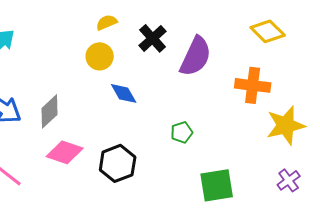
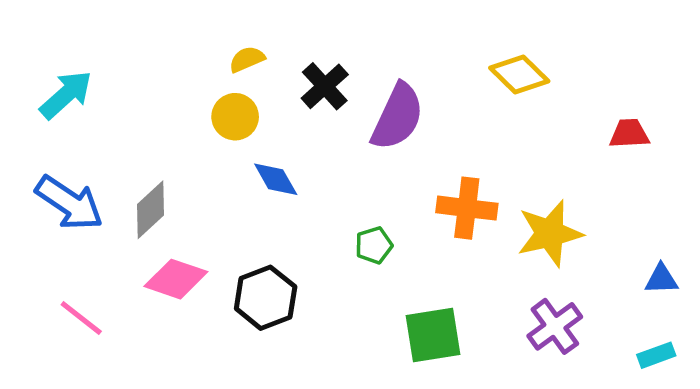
orange cross: (253, 85) -> (467, 208), moved
purple cross: (289, 180) -> (555, 326), size x1.4

